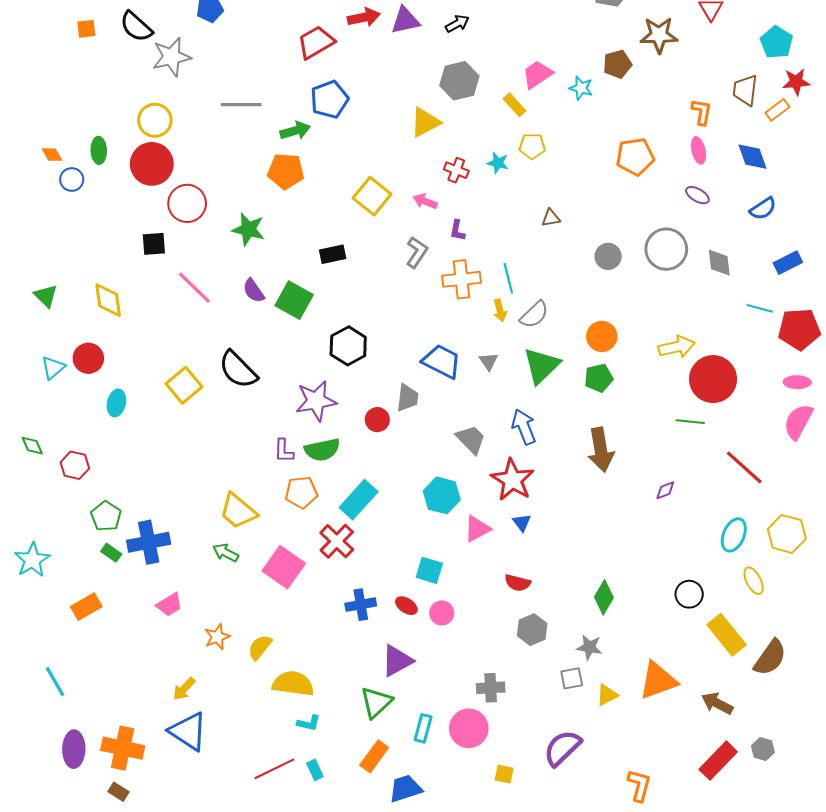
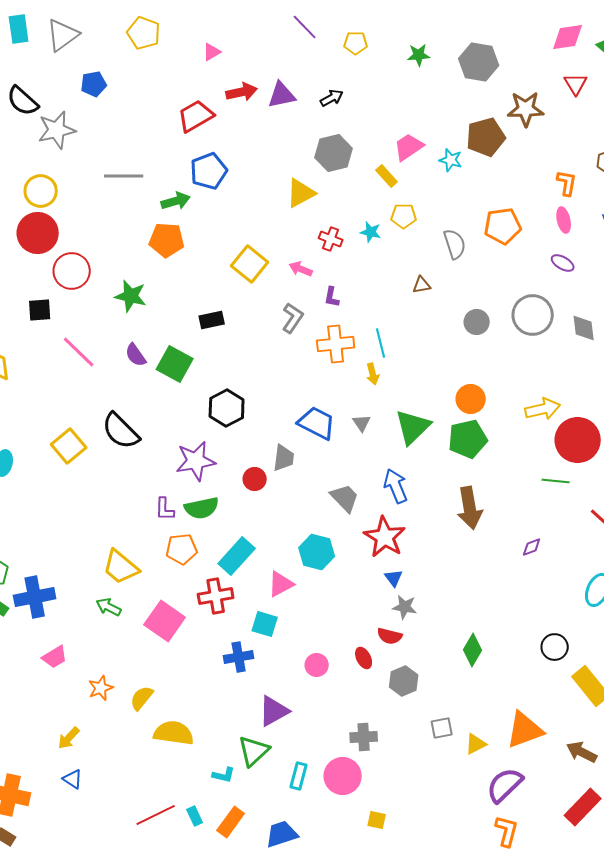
brown pentagon: (617, 64) -> (486, 137), size x1.4
gray semicircle: (534, 315) -> (455, 244), moved, turned -64
green pentagon: (599, 378) -> (468, 439), size x1.4
pink triangle: (477, 529) -> (281, 584), moved
red cross: (337, 541) -> (216, 596), turned 36
cyan square: (429, 570) -> (265, 624), moved
red ellipse: (406, 606) -> (364, 658), moved, turned 30
gray star: (589, 647) -> (405, 607), moved
cyan L-shape: (309, 723) -> (224, 775), moved
blue triangle: (188, 731) -> (73, 779), size x0.5
purple semicircle: (562, 748) -> (505, 785), moved
orange rectangle: (374, 756) -> (231, 822), moved

